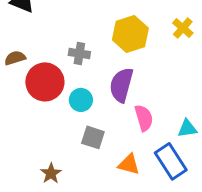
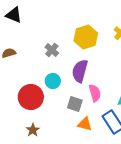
gray cross: (79, 53) -> (52, 50), turned 32
red circle: (45, 82) -> (31, 97), moved
gray square: (93, 137) -> (75, 104), moved

